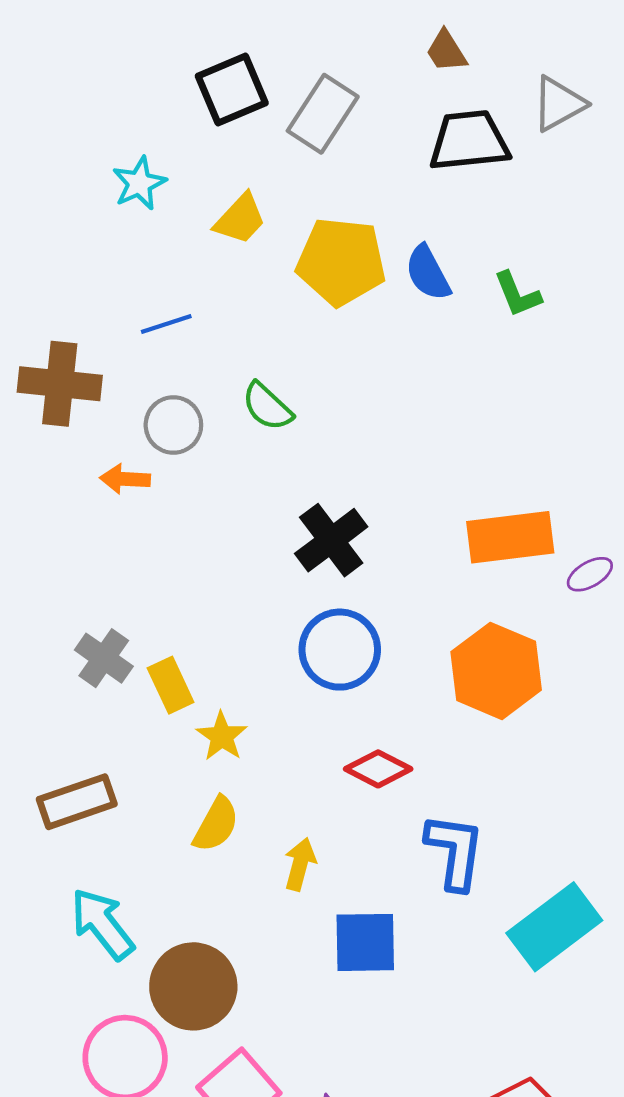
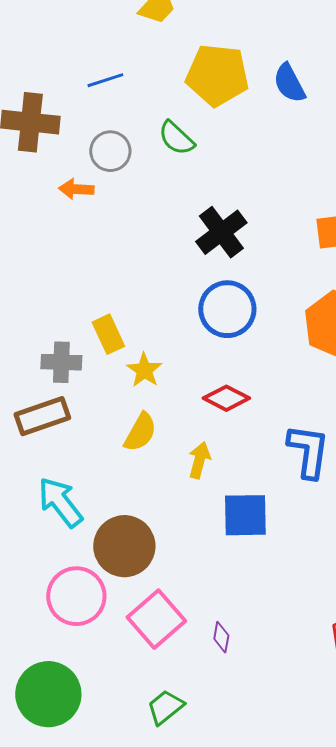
yellow pentagon: (341, 262) -> (217, 75), moved
blue semicircle: (428, 273) -> (289, 83), moved
gray cross: (104, 658) -> (61, 362), moved, turned -33
red diamond: (378, 769) -> (226, 398), moved

